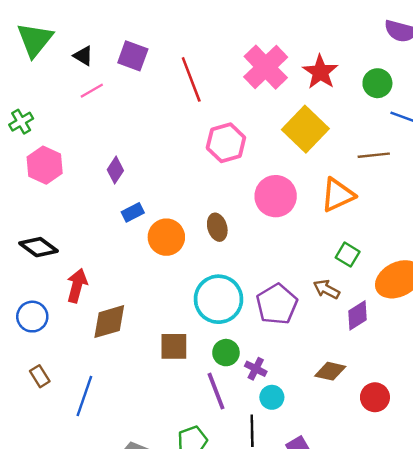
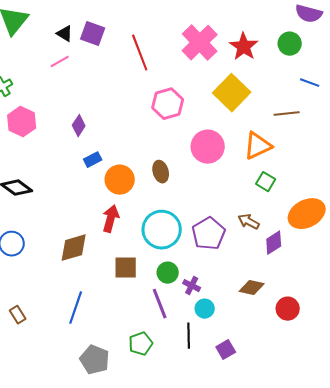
black triangle: (83, 56) -> (65, 34), moved
green circle: (377, 83) -> (290, 44), moved
green square: (348, 255) -> (266, 182), moved
red arrow: (77, 286) -> (111, 219), moved
brown rectangle: (40, 376) -> (18, 315), moved
blue line: (84, 396) -> (76, 308), moved

